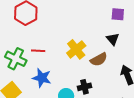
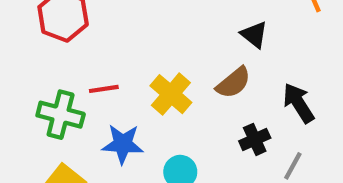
yellow cross: (76, 49) -> (171, 94), moved
black cross: (85, 87) -> (255, 139), moved

